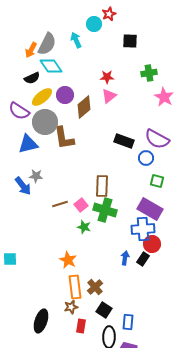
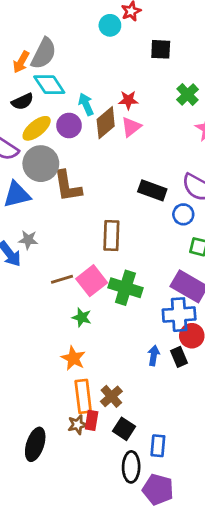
cyan arrow: (76, 40) -> (86, 104), moved
green cross: (149, 73) -> (188, 94), turned -35
brown diamond: (84, 107) -> (106, 123), moved
brown rectangle: (102, 186) -> (111, 236), moved
pink square: (81, 205) -> (92, 281), size x1.5
green star: (84, 227) -> (82, 317), moved
black rectangle: (143, 259) -> (179, 357), turned -56
red rectangle: (81, 326) -> (92, 420), moved

